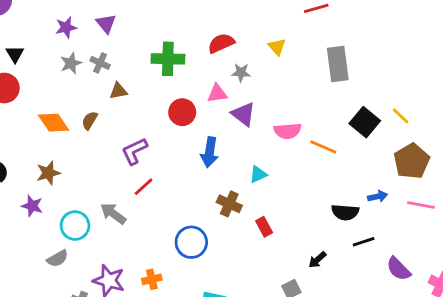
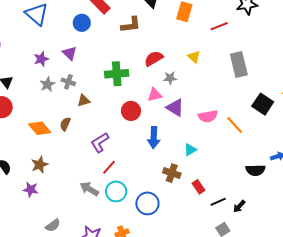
orange line: (323, 147) -> (235, 125), turned 30
cyan circle: (75, 226) -> (116, 191), moved
black line: (364, 242) -> (218, 202), moved

